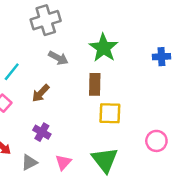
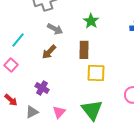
green star: (104, 48) -> (91, 21), size x0.7
brown arrow: (41, 93) -> (49, 52), moved

